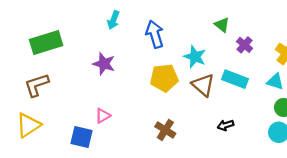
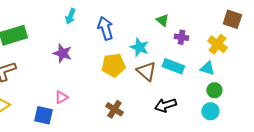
purple cross: (244, 45) -> (181, 37), turned -32
black arrow: (226, 125) -> (165, 105), size x1.5

